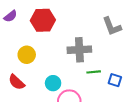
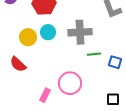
cyan circle: (53, 83) -> (48, 32), moved

